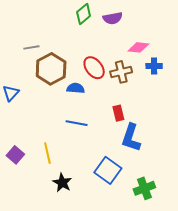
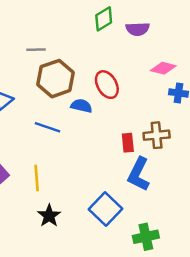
brown cross: (121, 72) -> (157, 135), moved
blue line: (77, 123) -> (47, 127), moved

